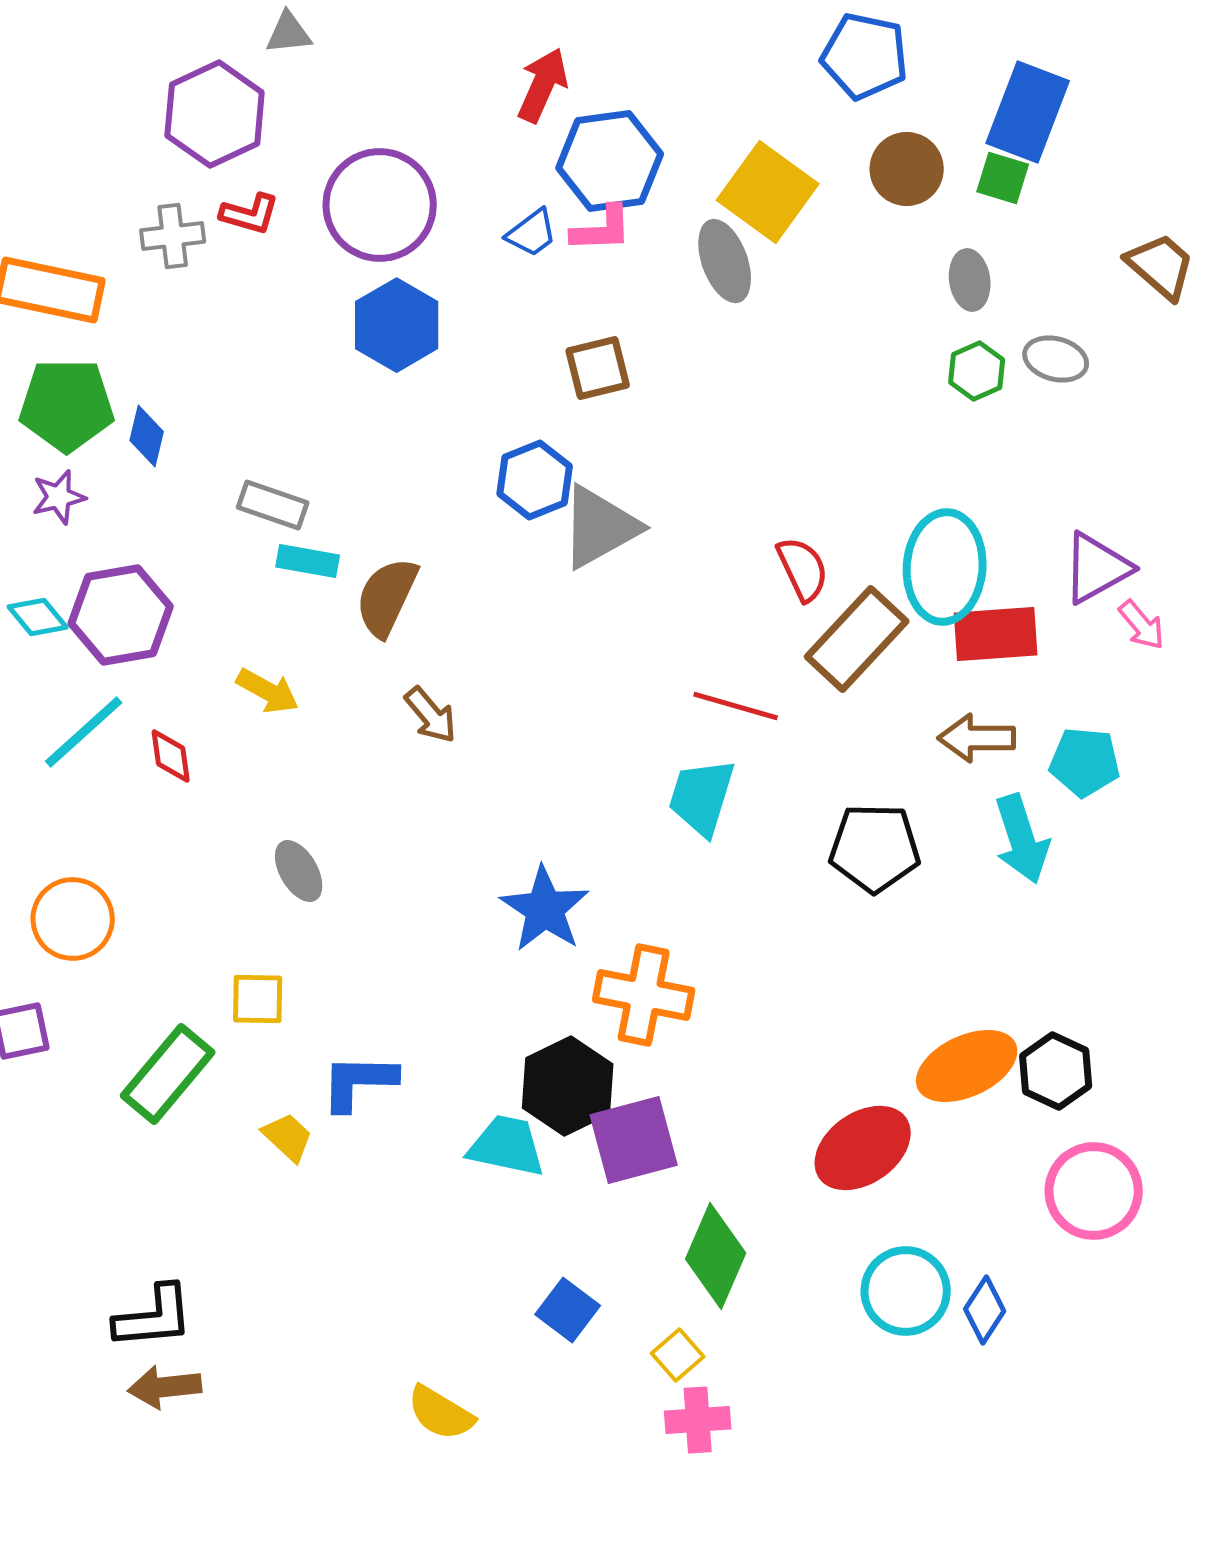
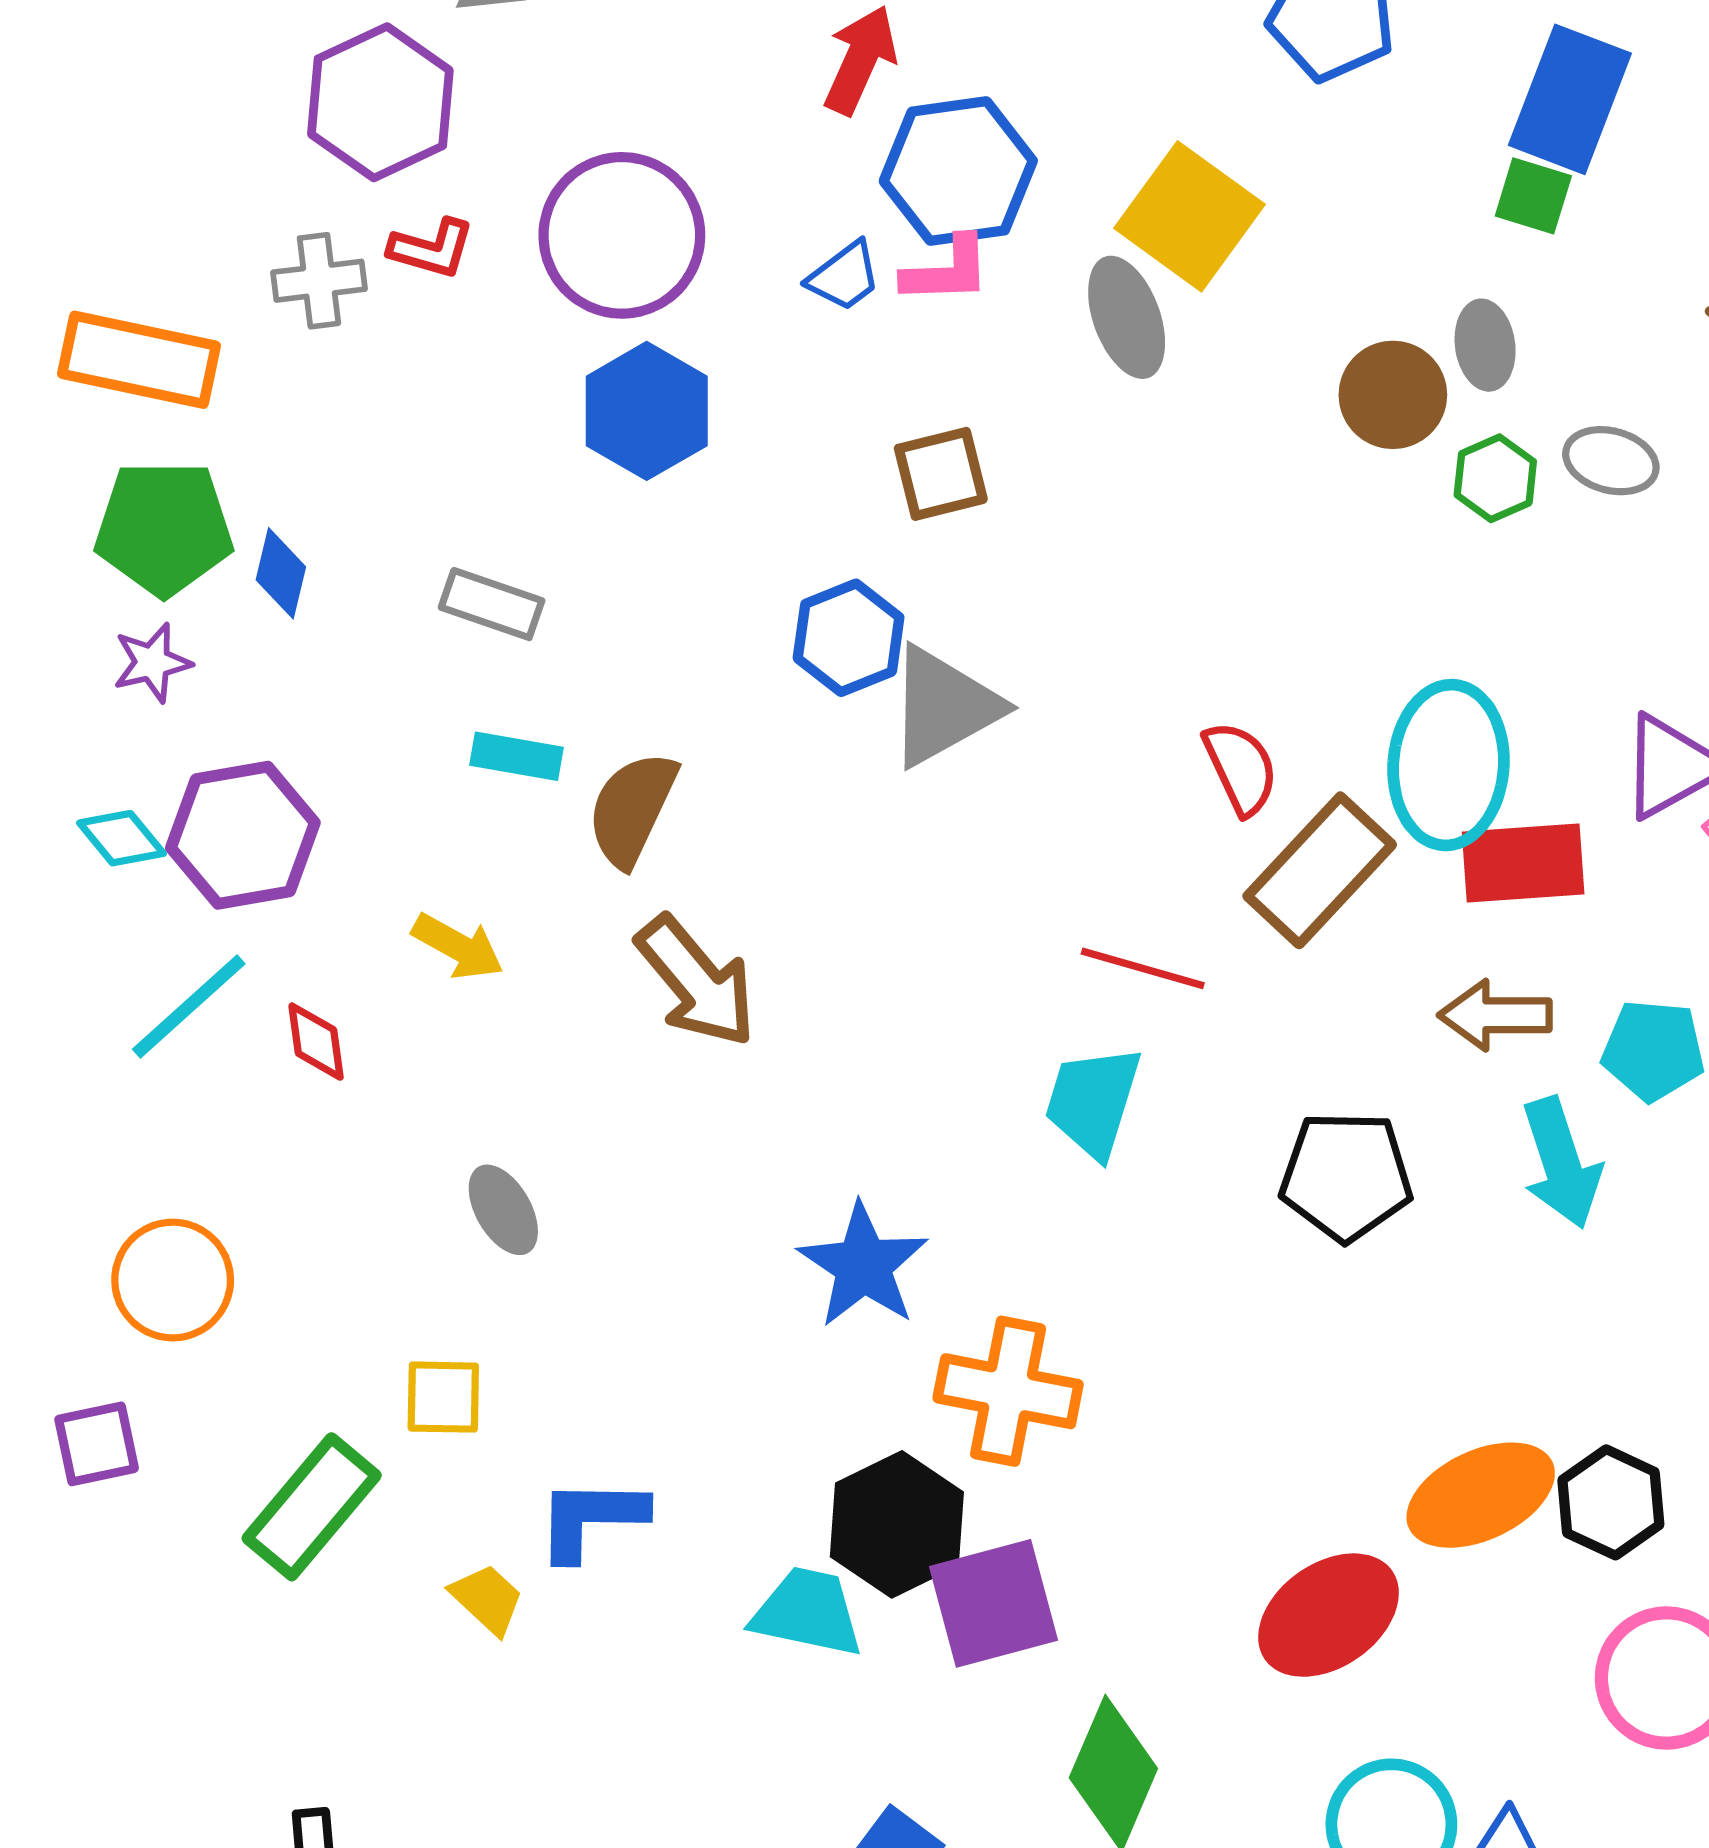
brown circle: (907, 169) -> (1393, 395), moved
gray rectangle: (273, 505) -> (492, 604), moved
brown arrow: (431, 715) -> (696, 982), size x1.6

